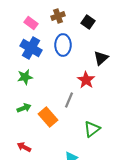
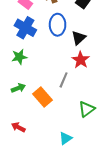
black triangle: (101, 58) -> (79, 38), moved

